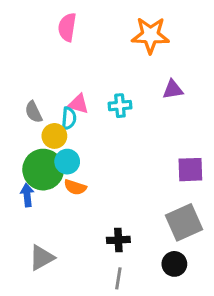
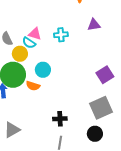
cyan semicircle: (69, 118) -> (29, 43), turned 120
cyan circle: (67, 162) -> (43, 70), moved
purple square: (190, 170) -> (105, 75), turned -30

